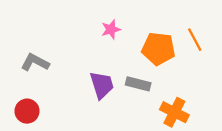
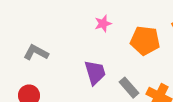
gray rectangle: (138, 84) -> (129, 88), moved, turned 35

